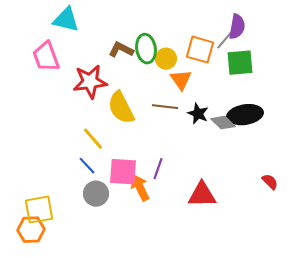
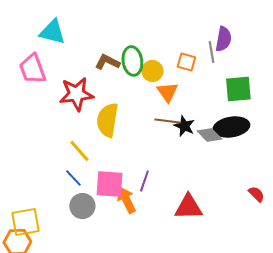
gray line: (225, 40) -> (211, 52), turned -50
orange square: (200, 50) -> (186, 62), size x0.7
green square: (240, 63) -> (238, 89), moved
brown line: (165, 107) -> (167, 121), moved
yellow semicircle: (121, 108) -> (107, 120), turned 36

